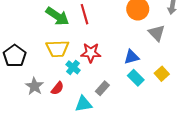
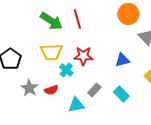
cyan rectangle: (136, 78) -> (121, 94), moved
red semicircle: (57, 88) -> (51, 90), turned 32

